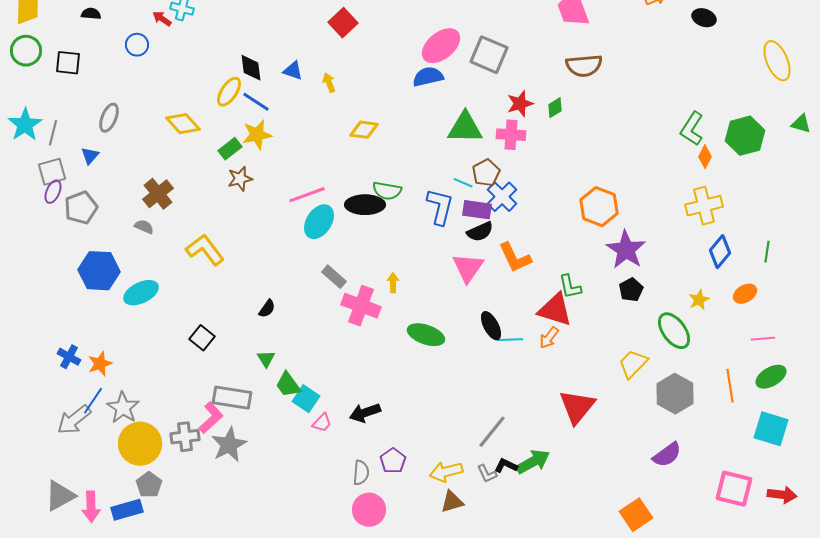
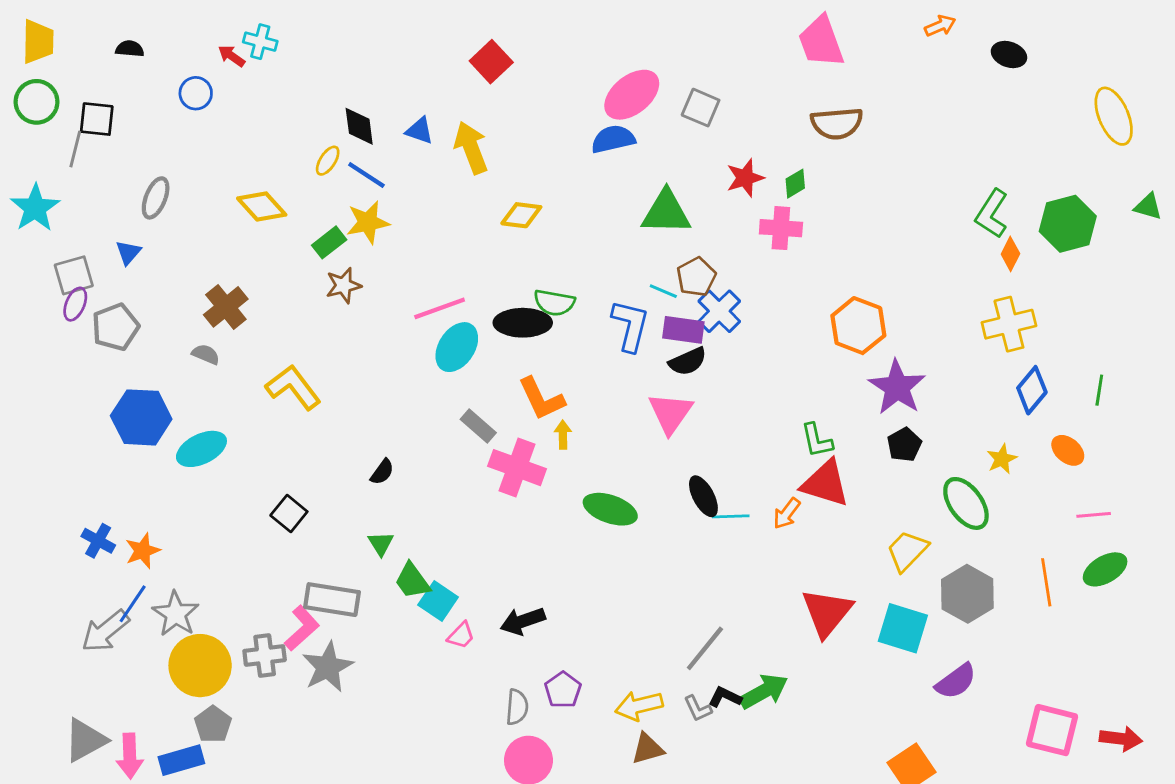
gray square: (489, 55) -> (701, 108), size x0.7
yellow arrow: (329, 83) -> (471, 148), size x1.8
yellow ellipse: (229, 92) -> (328, 161), size x0.7
gray line: (53, 133) -> (75, 149), moved
pink cross: (511, 135) -> (781, 228), moved
orange L-shape: (515, 258) -> (541, 399), moved
orange ellipse: (745, 294) -> (1068, 450), turned 70
red triangle: (555, 310) -> (825, 483), moved
cyan square: (771, 429) -> (903, 628), moved

